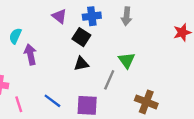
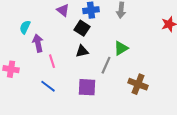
green triangle: (127, 60) -> (121, 48), turned 35
blue line: (52, 101) -> (48, 86), moved
pink line: (19, 104) -> (52, 61), moved

